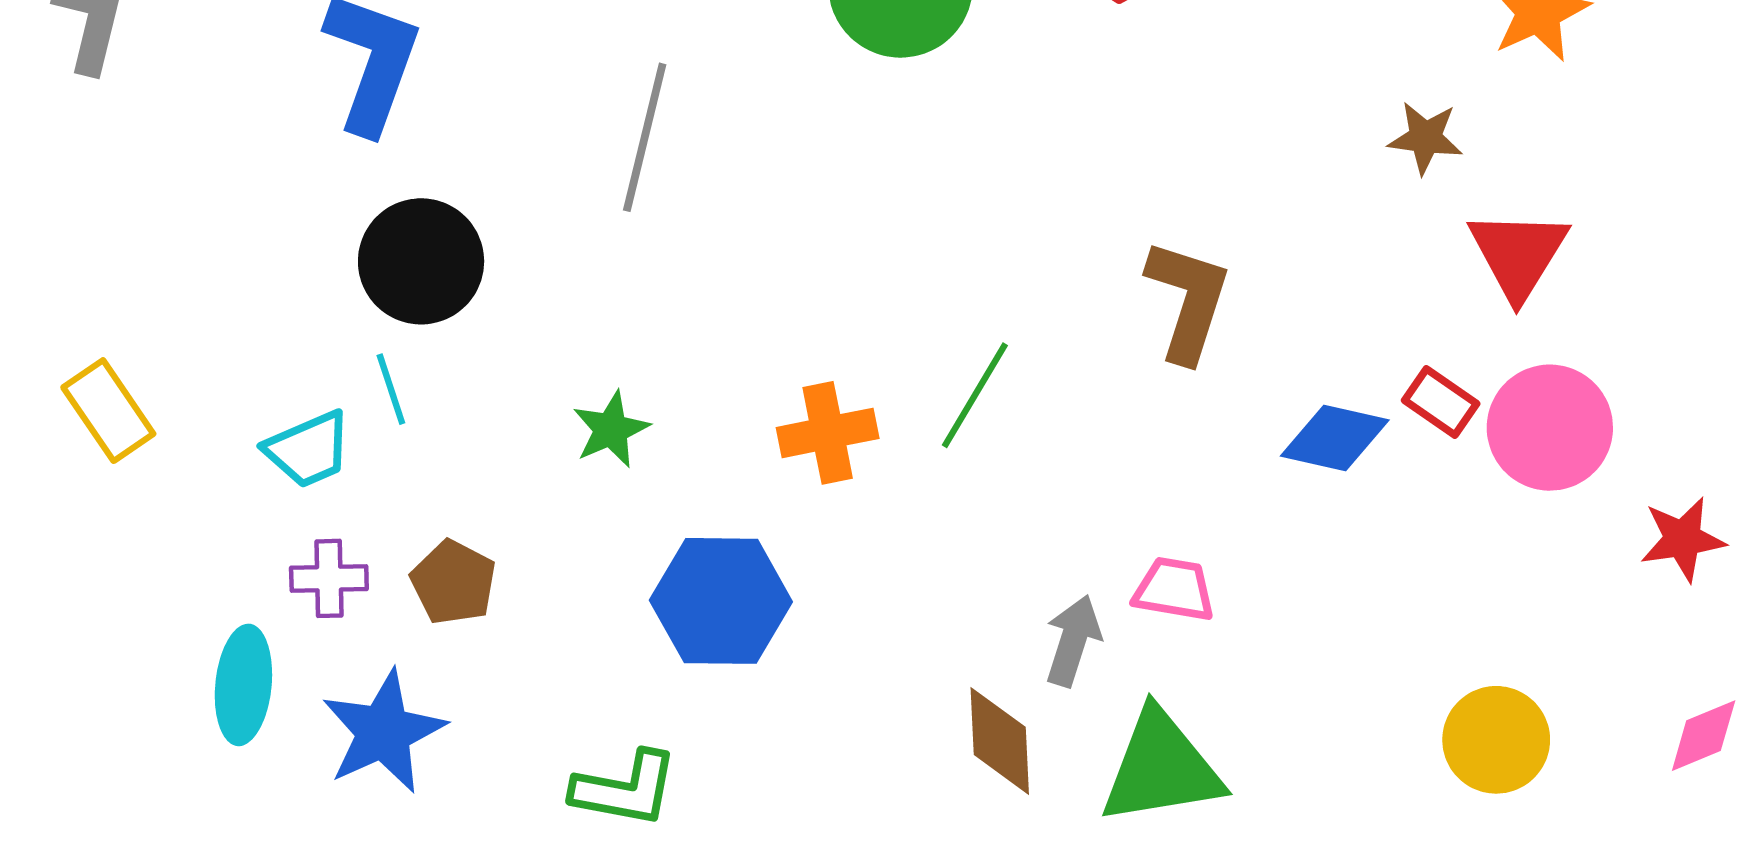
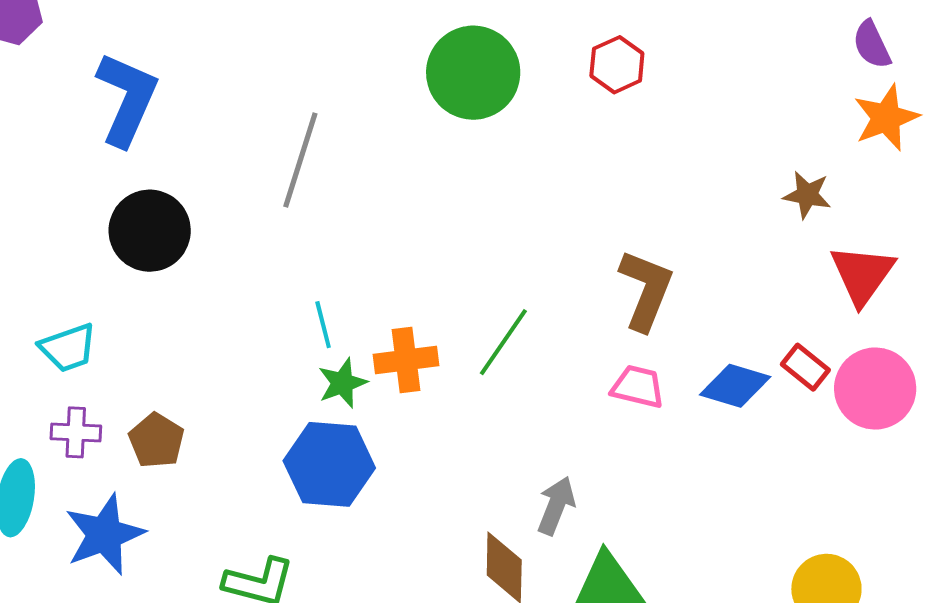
cyan line: (391, 389) -> (323, 325), moved
green star: (611, 429) -> (342, 383), moved
pink trapezoid: (1174, 589) -> (638, 387), moved

